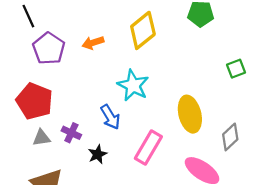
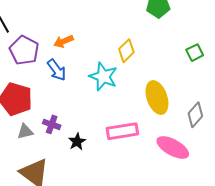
yellow diamond: (143, 30) -> (126, 51), moved, size x0.7
blue arrow: (110, 117) -> (57, 70), moved
pink rectangle: (148, 148) -> (122, 131), turned 56

